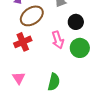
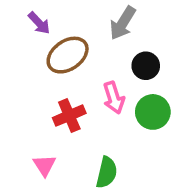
red cross: (23, 42) -> (69, 116), moved

